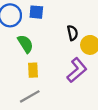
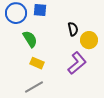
yellow rectangle: (33, 70) -> (37, 63), turned -64

